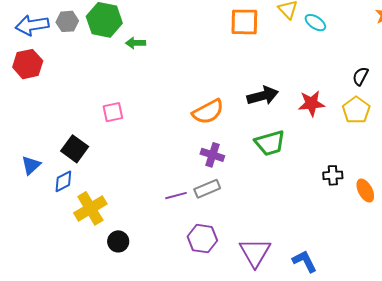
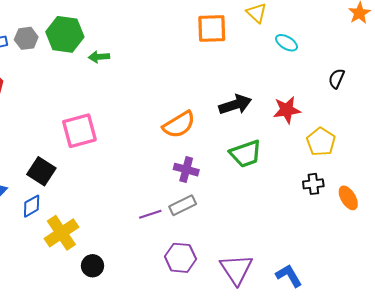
cyan ellipse: (315, 23) -> (287, 43), moved
yellow pentagon: (356, 110) -> (321, 142), moved
pink square: (113, 112) -> (79, 131), size x1.6

